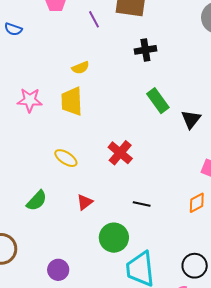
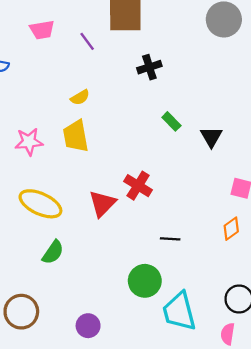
green rectangle: (158, 101) -> (171, 121), size x0.7
yellow ellipse: (66, 158) -> (40, 204), moved, size x1.6
red triangle: (85, 202) -> (102, 204), moved, size x1.5

